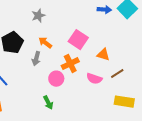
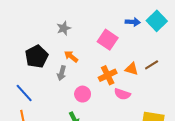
pink square: (78, 40) -> (108, 40), moved
orange cross: (70, 64) -> (108, 75), moved
brown line: (117, 74) -> (152, 65), moved

